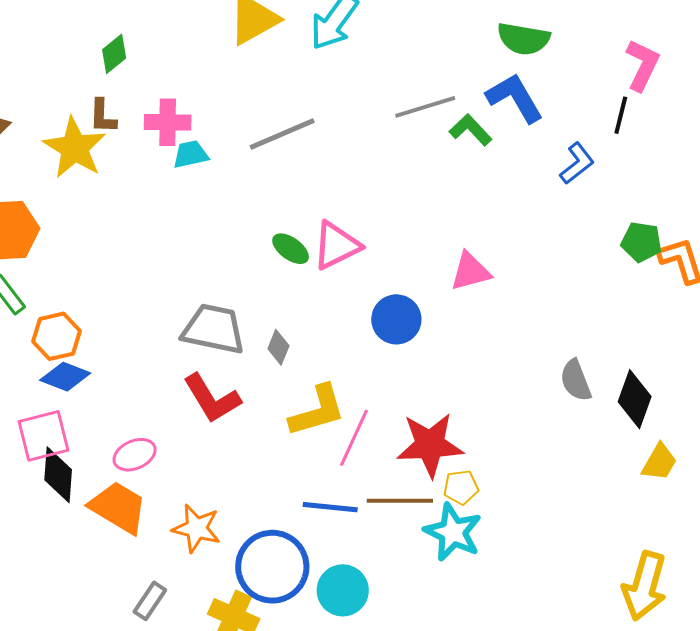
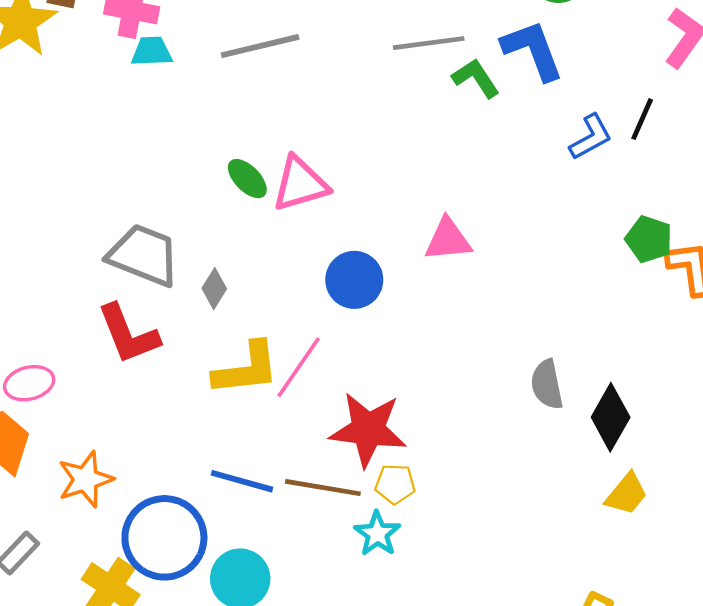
black line: (621, 115) -> (642, 119), moved
pink line: (354, 438) -> (299, 367), moved
orange star: (197, 528) -> (85, 479), turned 30
cyan star: (453, 532) -> (377, 534), size x0.7

